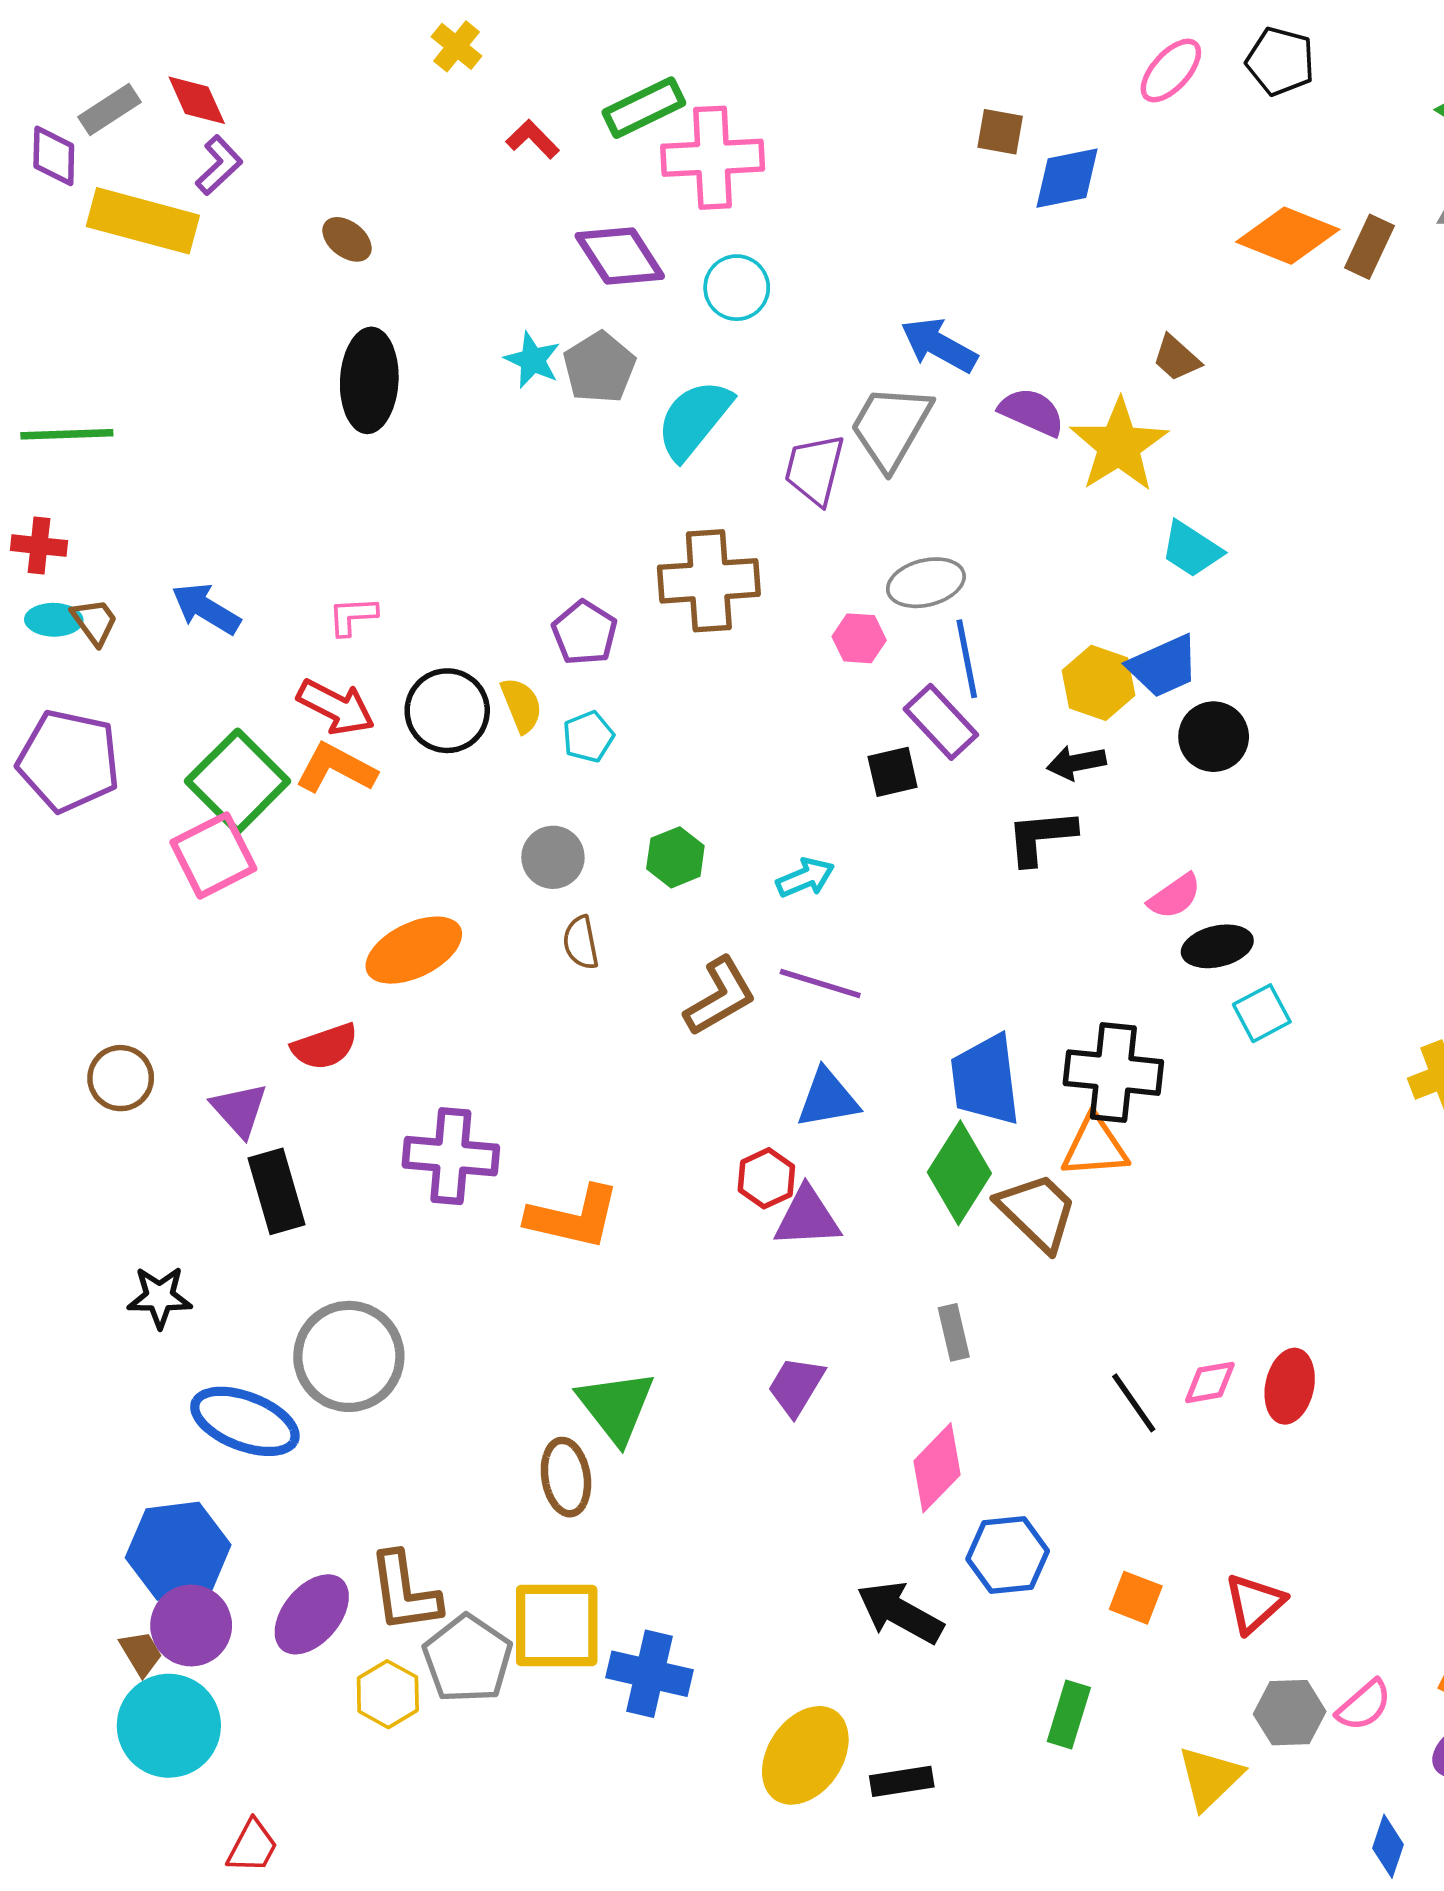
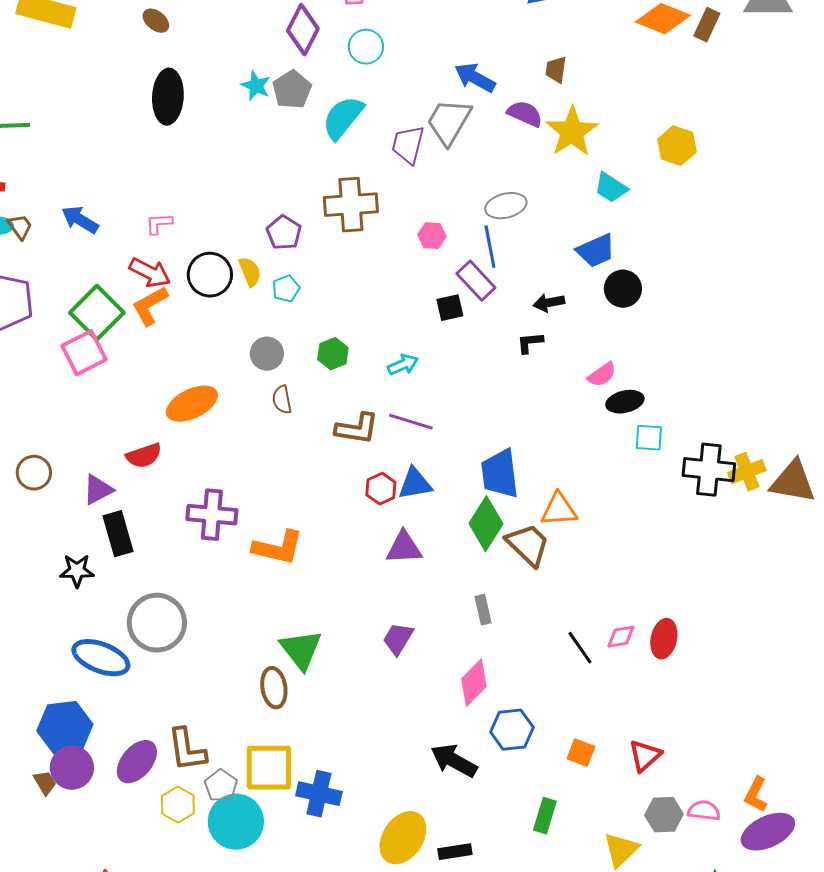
purple diamond: (620, 256) -> (303, 30), turned 60
brown trapezoid: (1176, 358) -> (556, 70), moved, turned 56
gray ellipse: (926, 583) -> (506, 206), moved
yellow hexagon: (1099, 683) -> (677, 146), moved
orange L-shape: (336, 768) -> (150, 306), turned -57
black L-shape: (1041, 837) -> (530, 343), size x0.7
brown L-shape: (720, 996) -> (357, 429), turned 39
cyan square: (1262, 1013) -> (649, 438), turned 32
black cross: (1113, 1073) -> (709, 470), moved
purple triangle: (239, 1110) -> (98, 490), turned 44
red hexagon: (766, 1178) -> (381, 489), moved
black star: (160, 1297) -> (77, 571), moved
gray pentagon: (468, 1659) -> (221, 786), size x0.7
pink semicircle: (1364, 1705) -> (704, 811), turned -132
cyan circle: (169, 1726) -> (236, 822), moved

